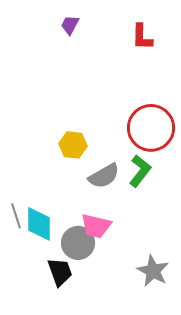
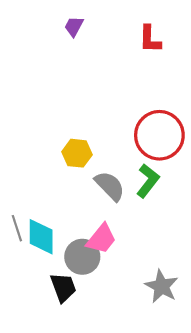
gray semicircle: (104, 176) -> (110, 186), turned -104
pink trapezoid: (96, 226) -> (101, 239), turned -64

